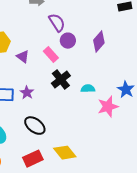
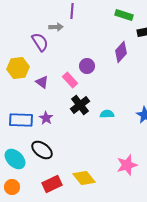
purple semicircle: (57, 23) -> (40, 42), moved
purple diamond: (99, 42) -> (121, 52), moved
pink star: (108, 107) -> (127, 165), moved
black ellipse: (35, 126) -> (42, 150), moved

